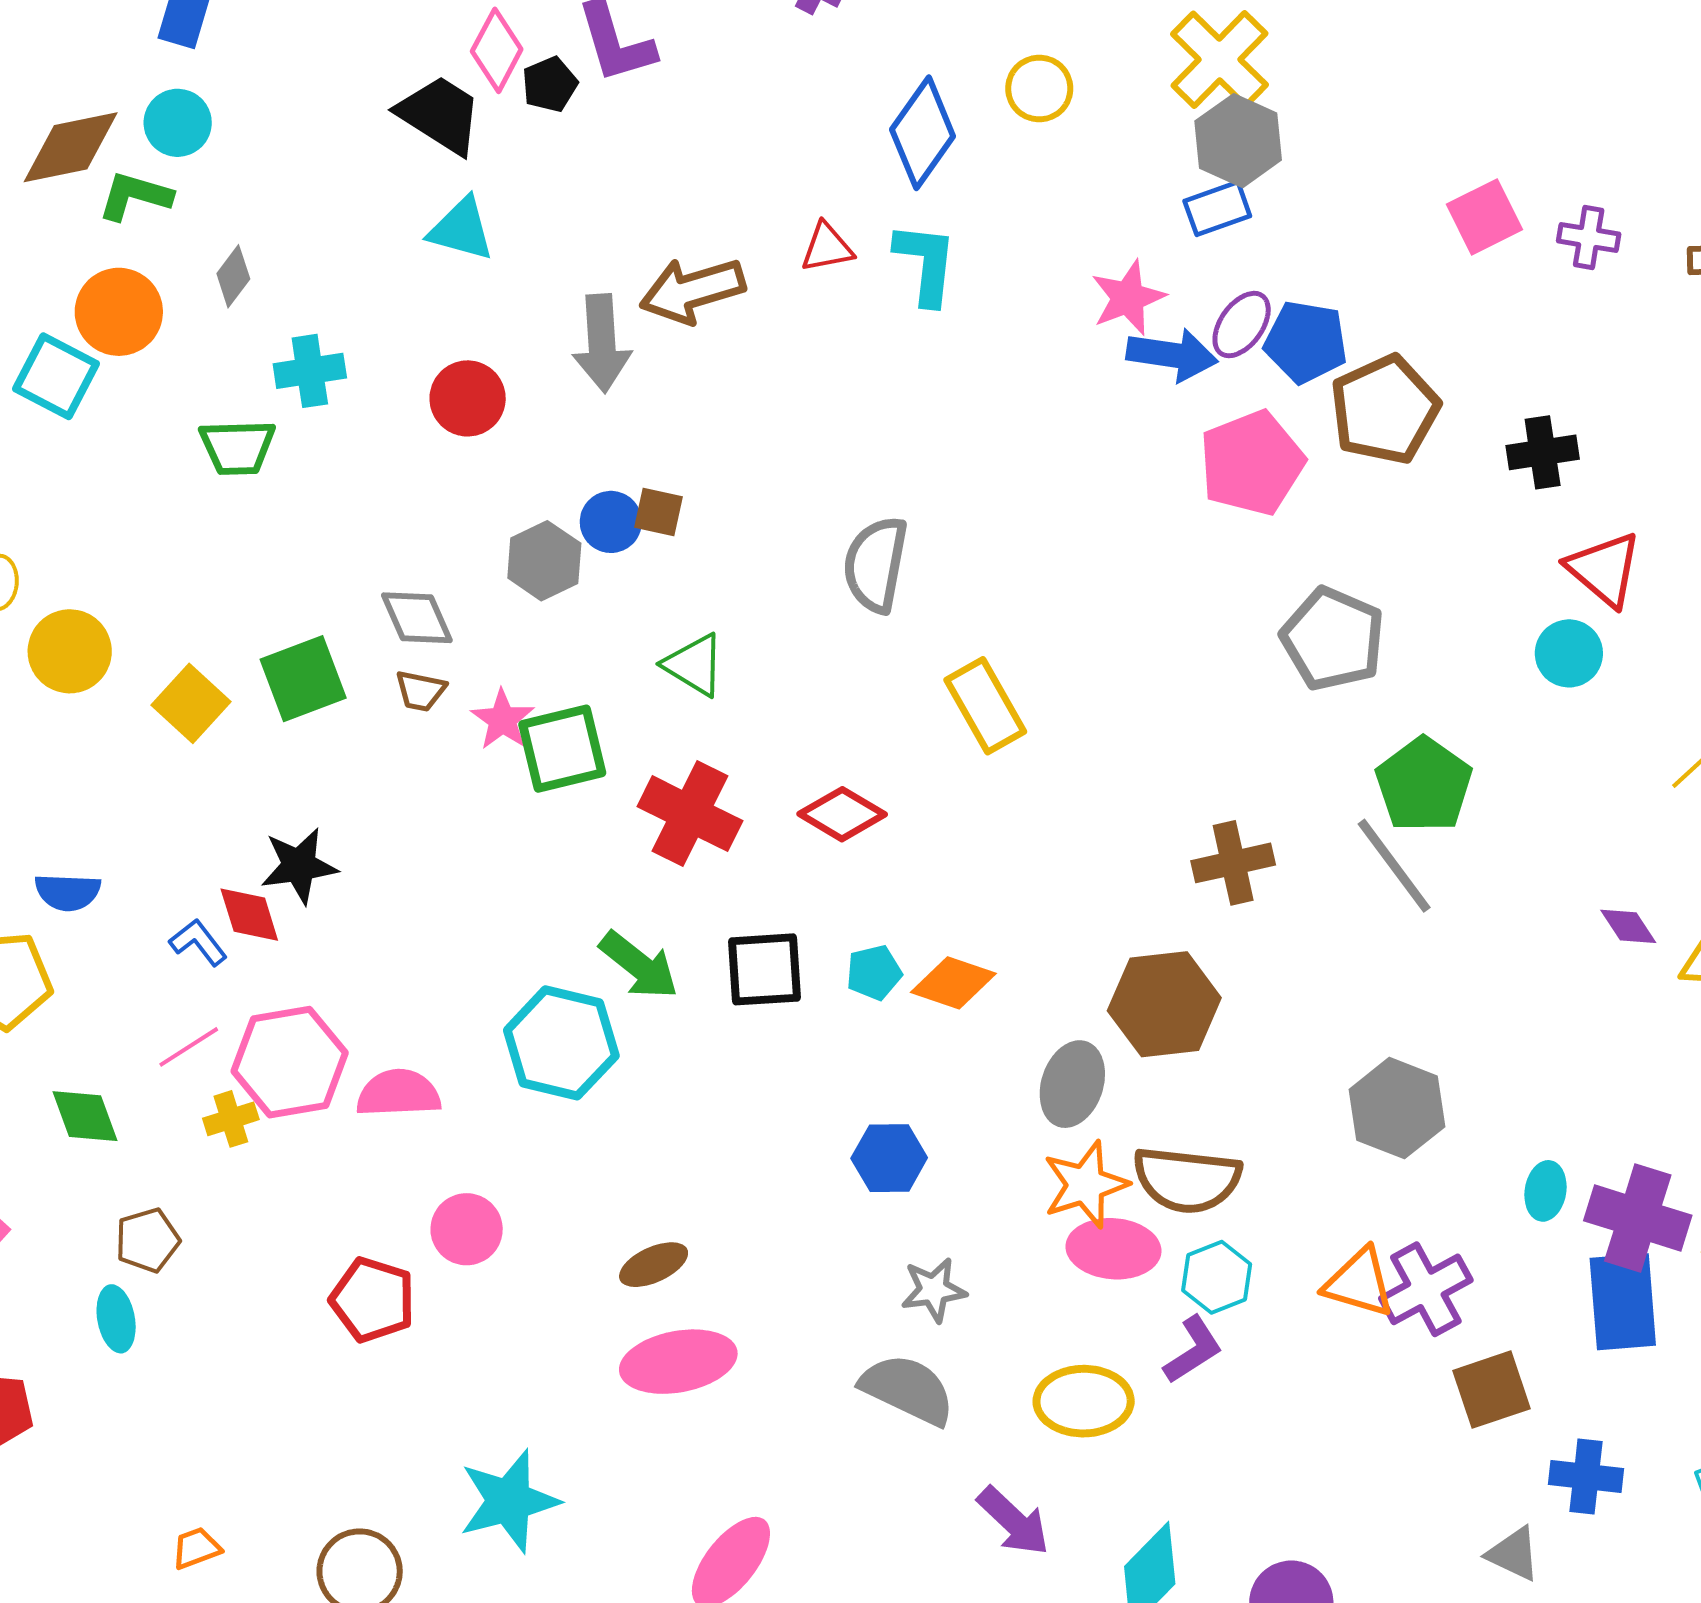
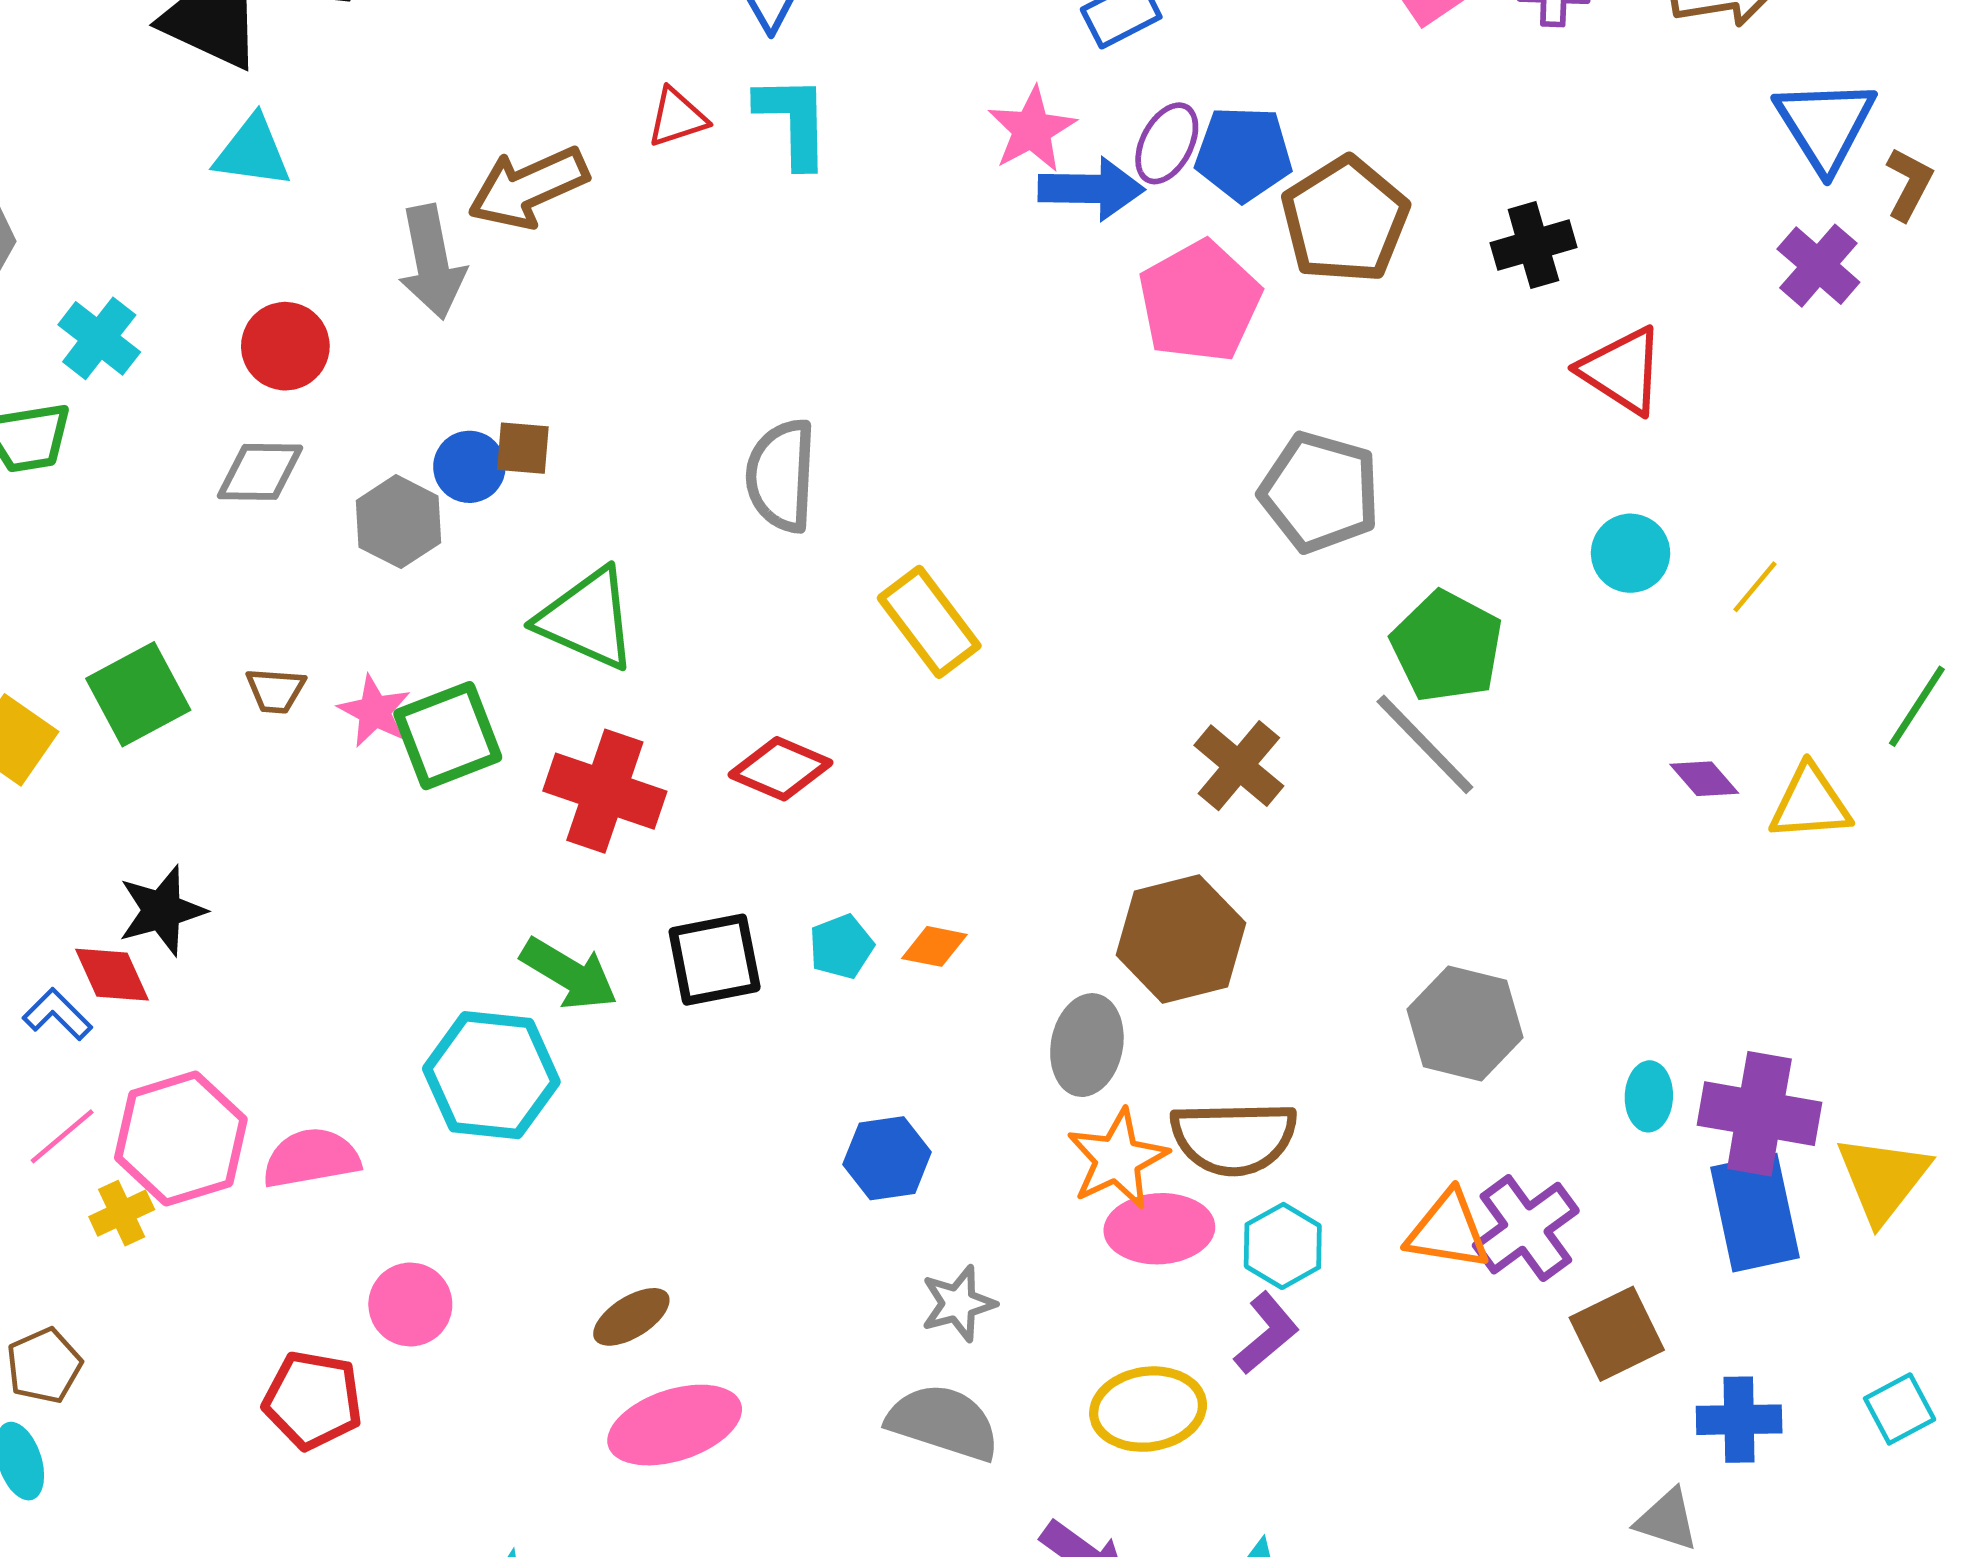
cyan cross: (310, 371) -> (99, 338), turned -36
gray diamond: (417, 618) -> (260, 472), moved, turned -58
cyan circle: (1569, 653) -> (1631, 553), moved
green triangle: (694, 665) -> (587, 619), size x1.4
brown cross: (1233, 863) -> (1239, 766), turned -30
orange diamond: (953, 983) -> (934, 946), size x0.7

